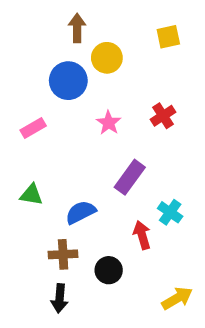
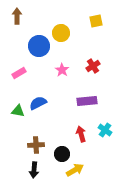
brown arrow: (77, 28) -> (17, 16), moved
purple rectangle: (130, 177) -> (87, 101), moved, turned 48
blue semicircle: (81, 212) -> (38, 103), moved
cyan cross: (170, 212) -> (105, 130), moved
yellow arrow: (177, 298) -> (75, 170), moved

